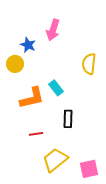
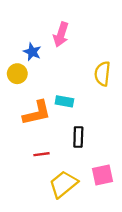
cyan rectangle: (56, 88) -> (64, 101), turned -42
pink square: (89, 169) -> (102, 175), moved

